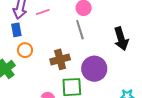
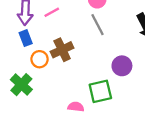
brown cross: (60, 59) -> (62, 50), moved
purple circle: (94, 69) -> (122, 66), size x0.7

